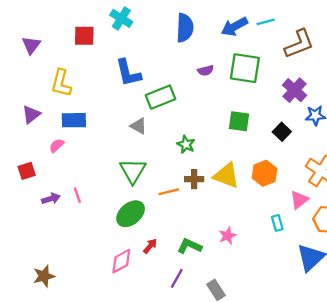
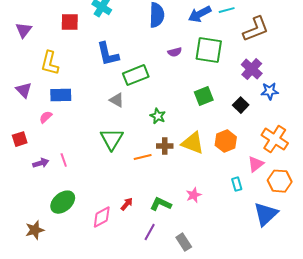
purple triangle: (31, 114) -> (24, 90), turned -36
green square: (239, 121) -> (204, 96), turned -30
green ellipse: (131, 214) -> (63, 202), moved

